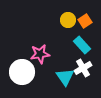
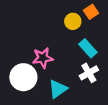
orange square: (85, 21) -> (91, 12), moved
cyan triangle: (65, 77) -> (58, 89), moved, turned 30

